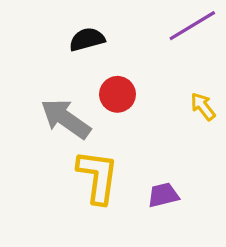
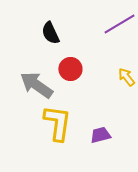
black semicircle: (87, 39) -> (50, 33), turned -100

